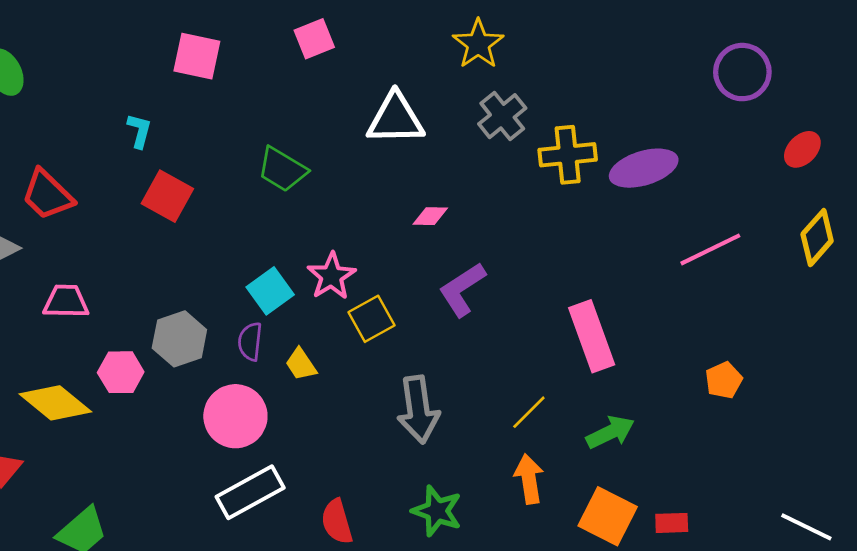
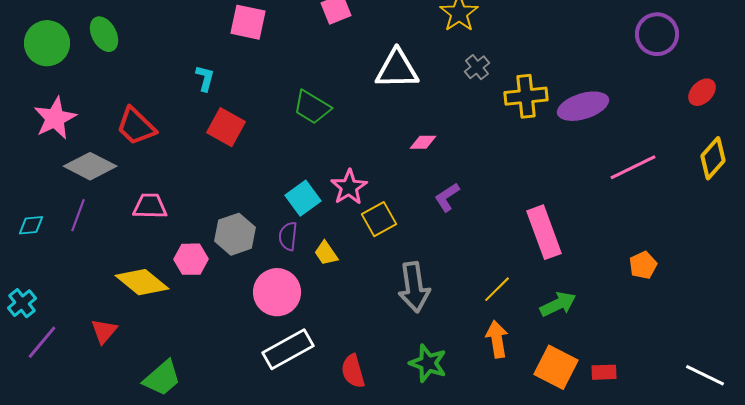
gray cross: (502, 116) -> (477, 67), size x0.7
purple L-shape: (462, 289) -> (447, 197), size x0.7

